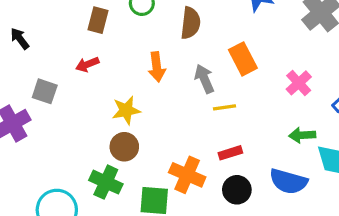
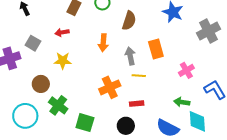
yellow star: (126, 110) -> (63, 61), moved
brown circle: (124, 147) -> (41, 84), moved
orange cross: (187, 175) -> (110, 87), moved, turned 30
black circle: (237, 190) -> (126, 126), moved

